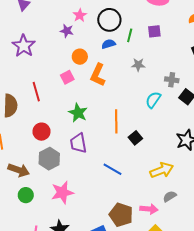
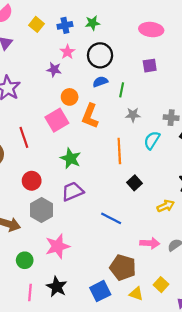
green line: (130, 35) -> (122, 90), moved
gray star: (138, 65) -> (133, 115), moved
pink square: (67, 77) -> (57, 120), size x1.5
orange line: (116, 121) -> (119, 151), moved
purple trapezoid: (78, 143) -> (72, 191), turned 80
yellow arrow: (162, 170) -> (166, 206), moved, size x0.7
green circle: (26, 195) -> (25, 260), moved
pink arrow: (149, 209) -> (150, 243), moved

